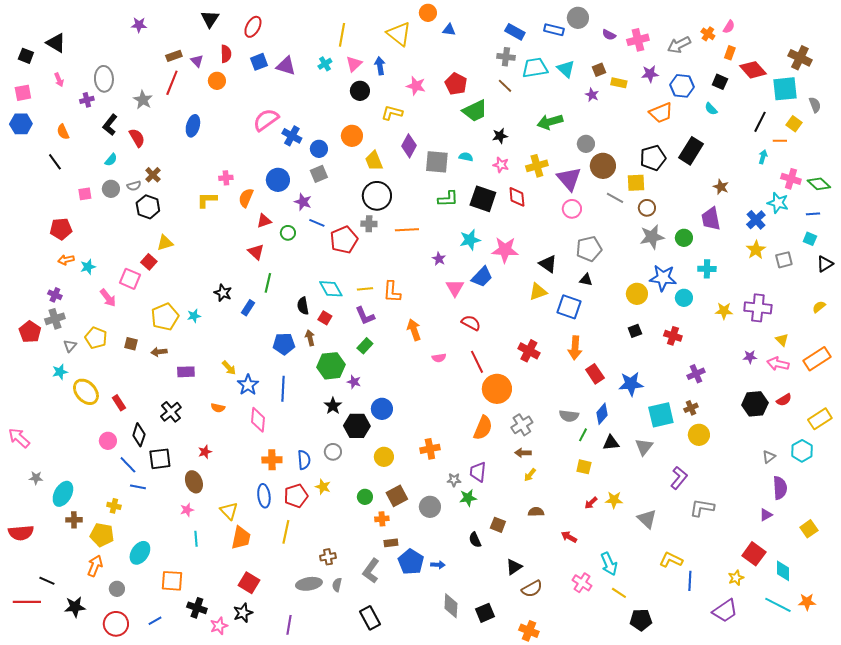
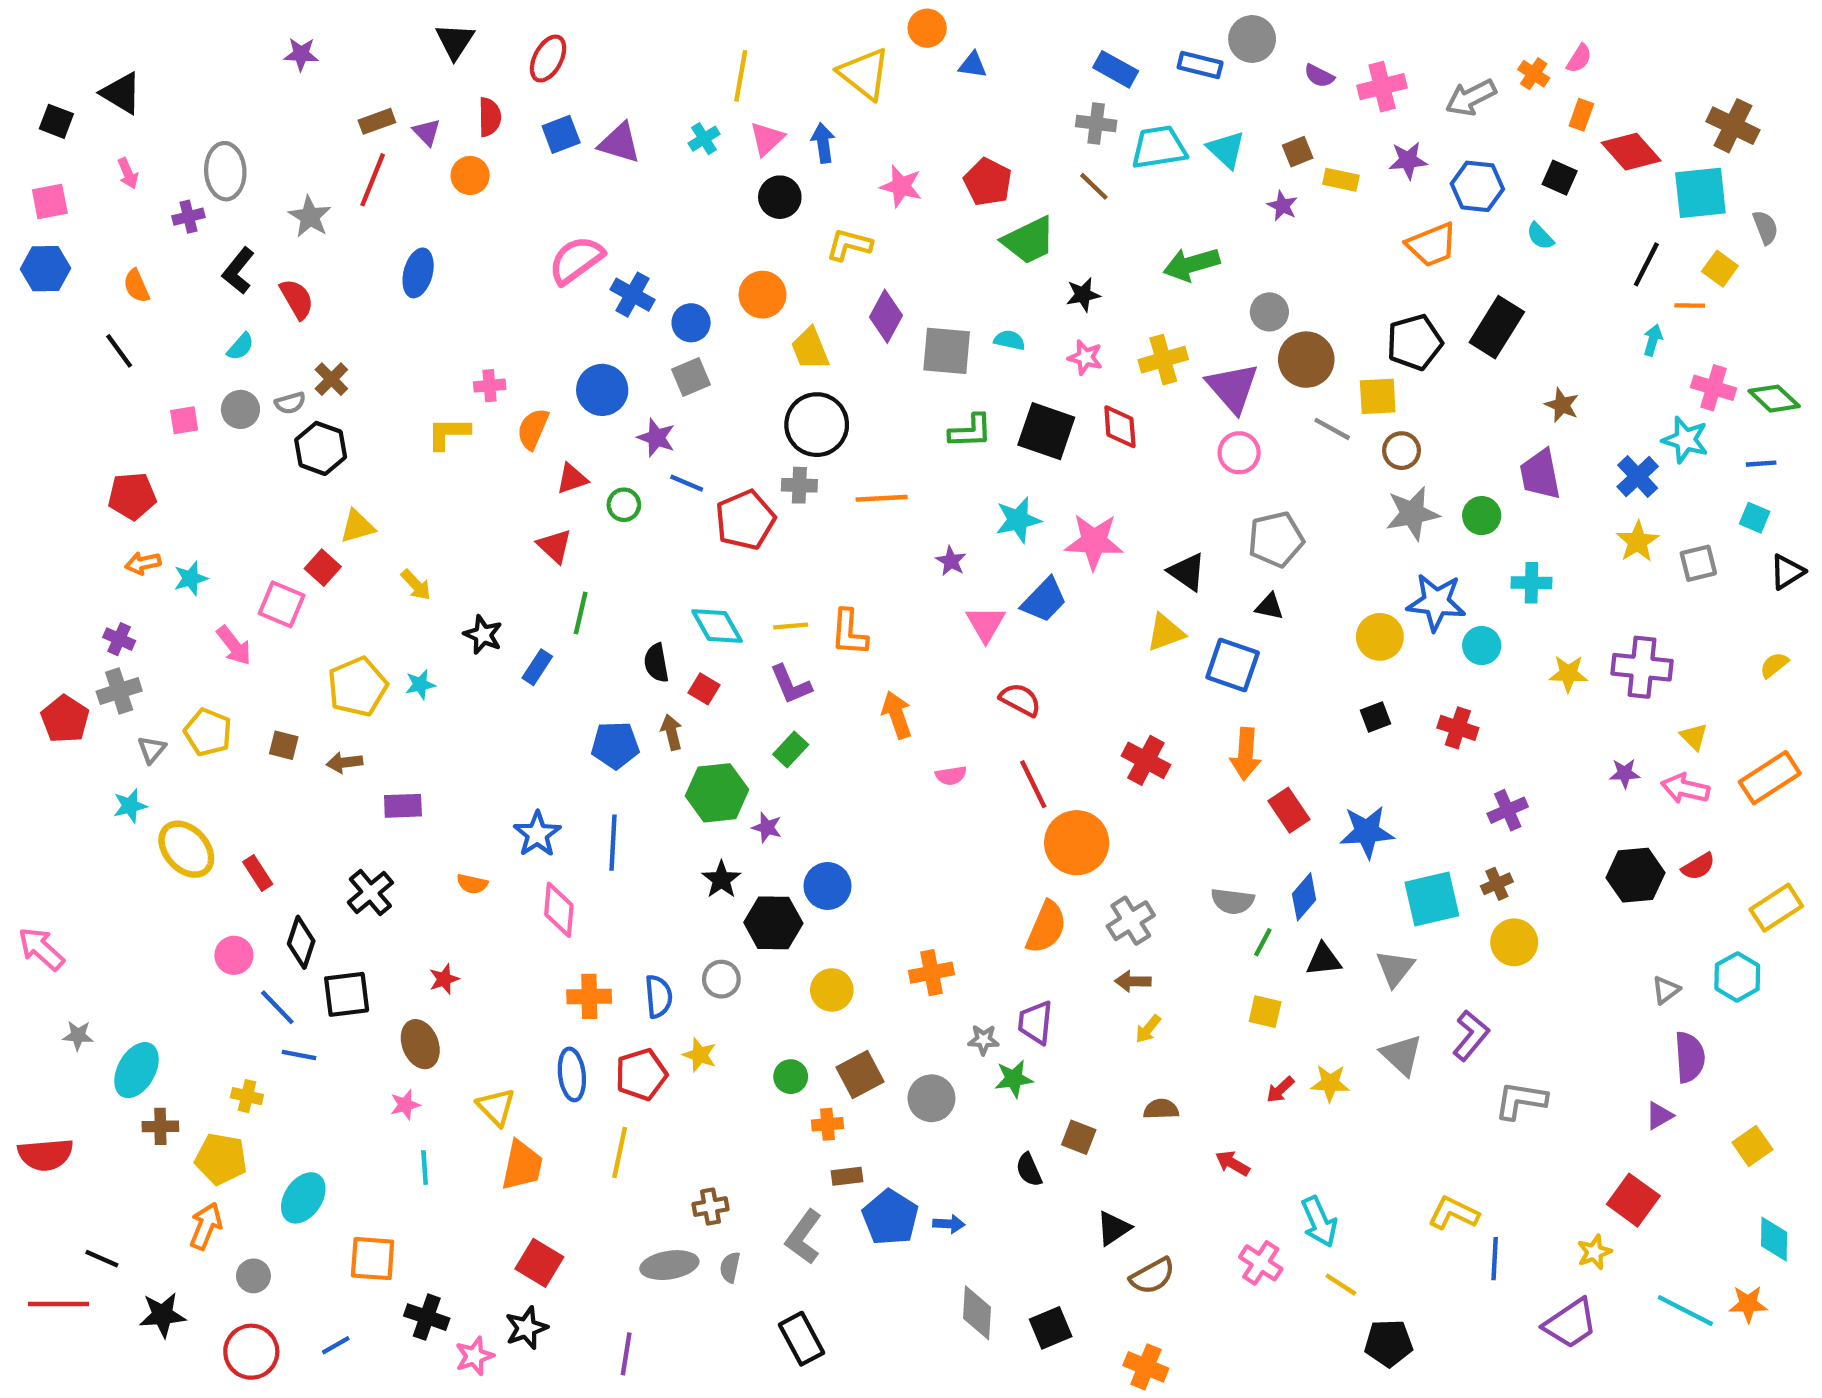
yellow arrow: (229, 368) -> (416, 585), moved
gray triangle: (647, 519) -> (1402, 1055), moved
cyan diamond: (783, 571) -> (1774, 1239), moved

